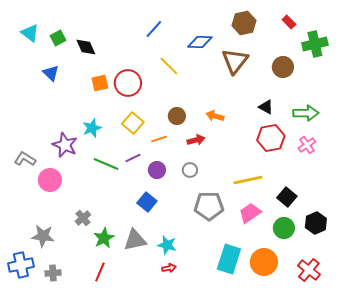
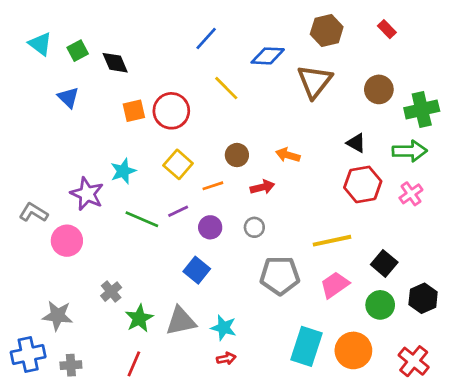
green cross: (315, 44) -> (422, 110), moved

